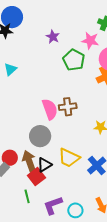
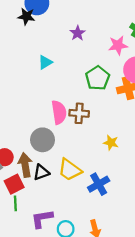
pink star: (90, 41) -> (118, 45), turned -30
green pentagon: (74, 60) -> (98, 78), moved
cyan triangle: (10, 69) -> (45, 62), moved
red square: (36, 177) -> (14, 184), moved

